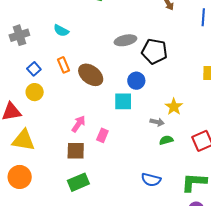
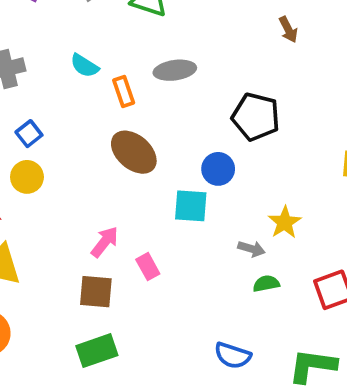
gray ellipse: (125, 40) -> (175, 70), moved
orange rectangle: (64, 65) -> (124, 92), moved
pink rectangle: (102, 135) -> (148, 267), turned -56

